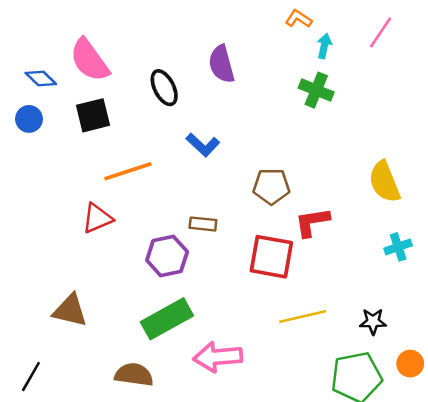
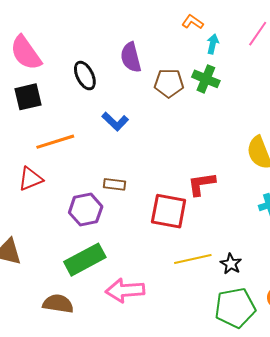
brown pentagon: (271, 186) -> (169, 83), moved
black star: (373, 322) -> (231, 264), moved, turned 30

